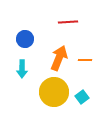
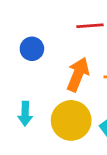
cyan arrow: (22, 69) -> (25, 114), moved

